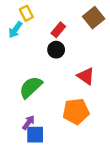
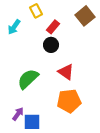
yellow rectangle: (26, 13) -> (36, 11), moved
red triangle: (86, 76) -> (66, 72), moved
purple arrow: (29, 123) -> (18, 114), moved

